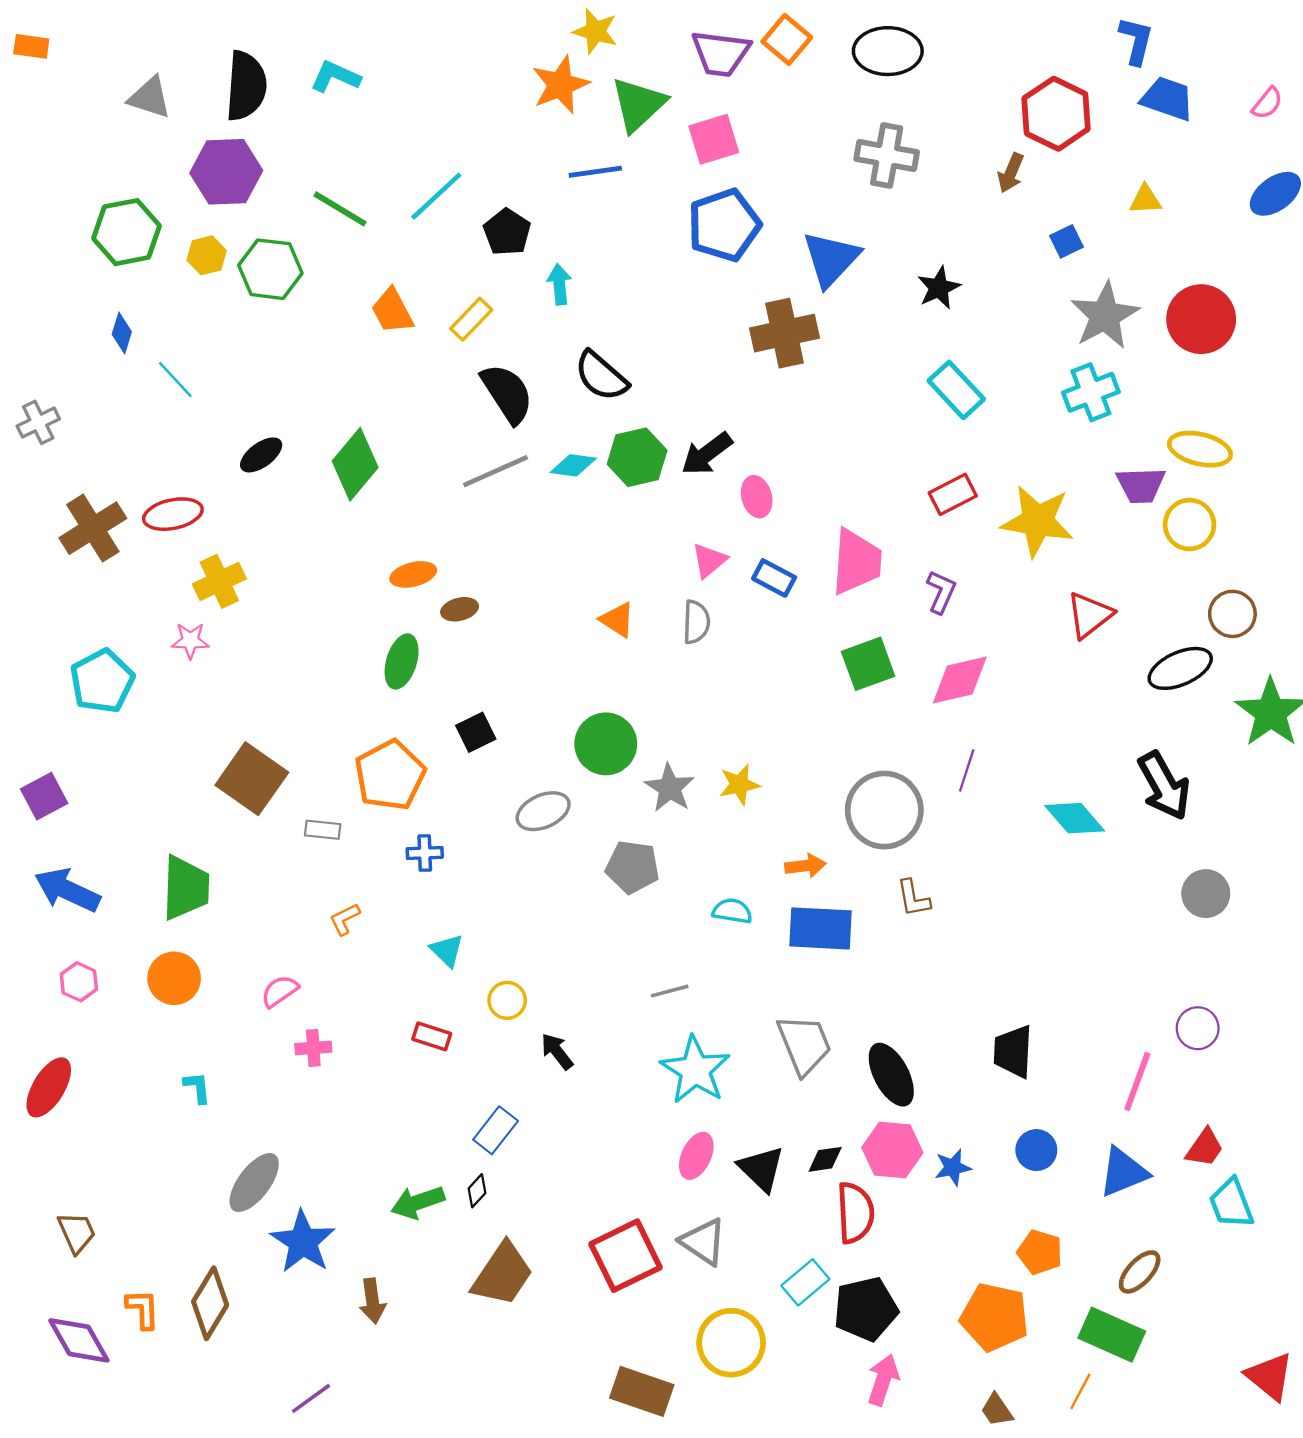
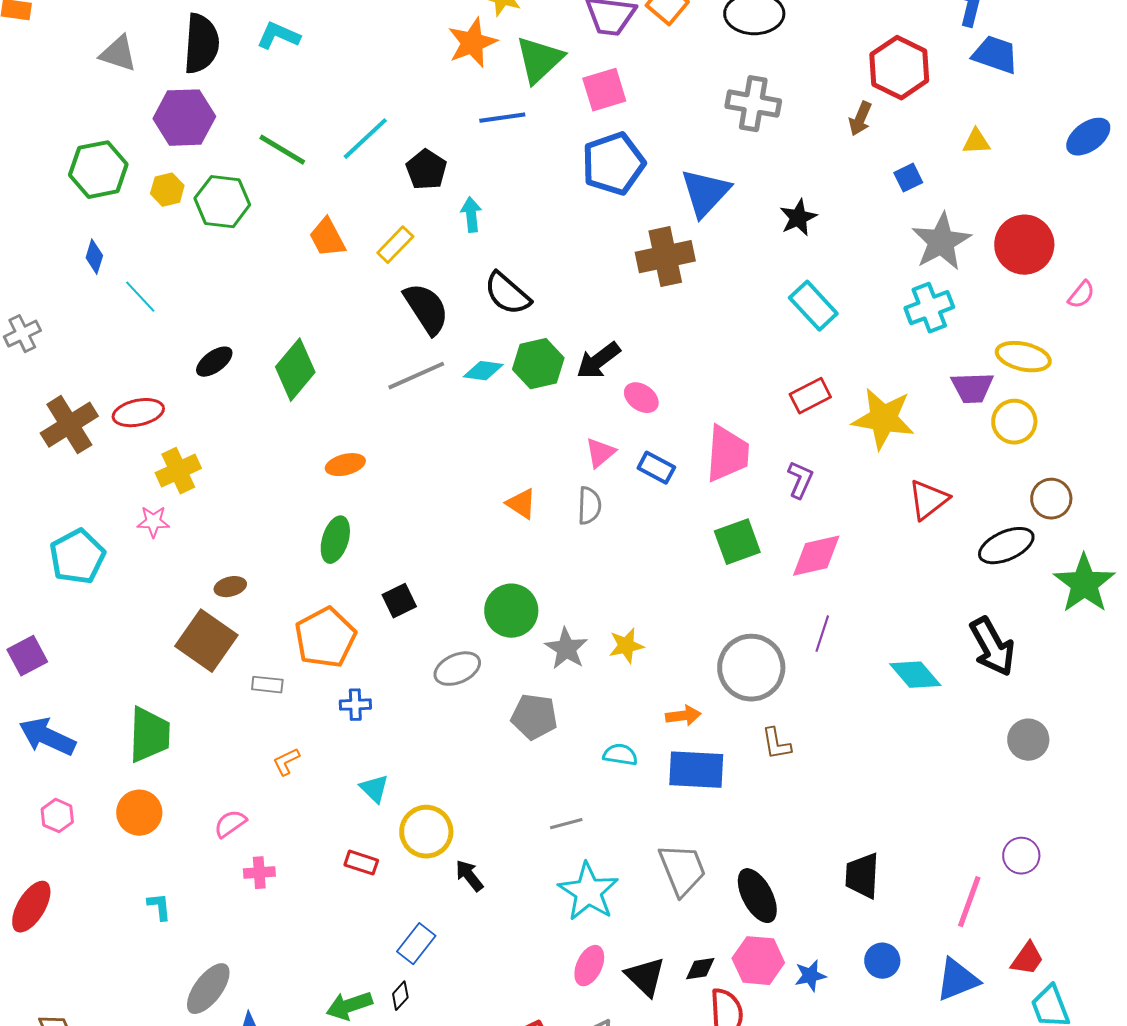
pink semicircle: (1267, 103) -> (1081, 295), moved
pink ellipse: (757, 497) -> (641, 398), turned -40
brown ellipse: (460, 609) -> (230, 587), moved
yellow circle: (507, 1000) -> (426, 832), size x1.6

